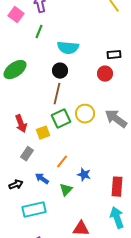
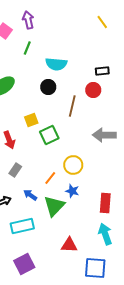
brown line: (57, 94) -> (72, 106), moved
yellow circle: (85, 114) -> (73, 165), moved
gray arrow: (116, 119) -> (104, 135), turned -35
yellow square: (43, 133) -> (31, 120), moved
green triangle: (66, 190) -> (54, 206), size x1.6

